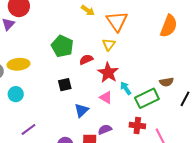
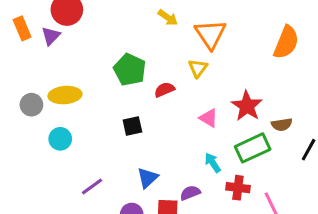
red star: (108, 73) -> (247, 106), moved
cyan arrow: (126, 88) -> (213, 163), moved
pink triangle: (106, 97) -> (209, 118), moved
blue triangle: (82, 110) -> (148, 178), moved
purple line: (29, 129) -> (92, 187), moved

